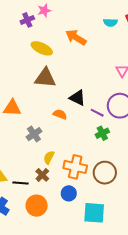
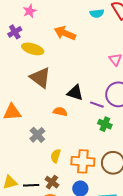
purple cross: (27, 20) -> (15, 32), moved
brown triangle: (45, 78) -> (40, 78), turned 40
green cross: (102, 133) -> (105, 124), turned -32
brown cross: (42, 175) -> (52, 182), moved

